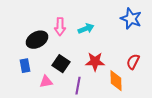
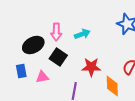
black square: (61, 64) -> (58, 57), moved
pink triangle: (46, 82) -> (42, 77), moved

